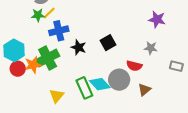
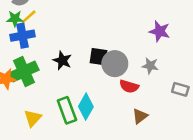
blue cross: (59, 31) -> (23, 36), moved
black square: (108, 43) -> (99, 57), turned 35
gray circle: (119, 80) -> (115, 64), moved
cyan diamond: (100, 84) -> (86, 107), turned 70

